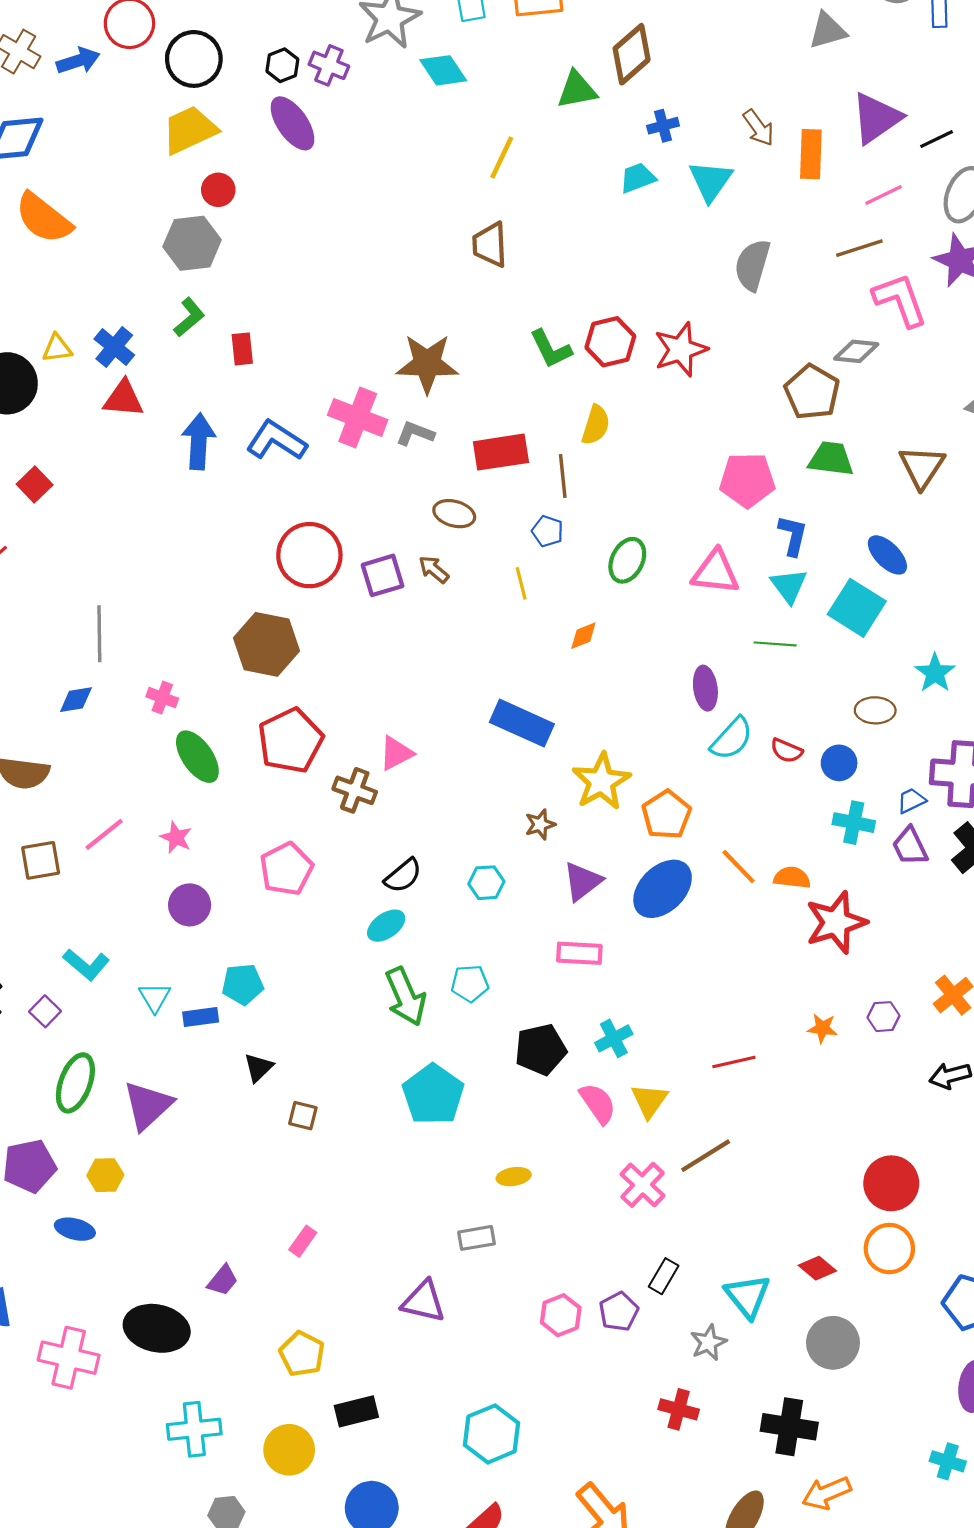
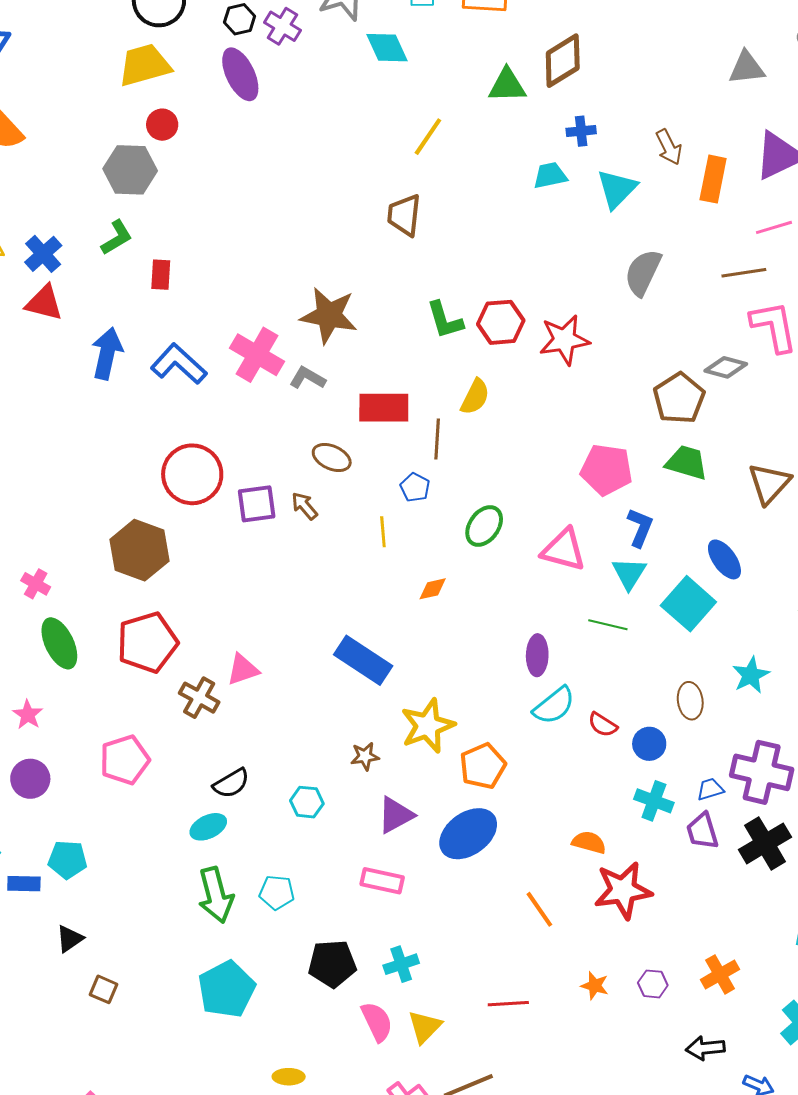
brown ellipse: (875, 710) -> (690, 701), turned 72
orange line: (739, 867) -> (539, 909), moved

